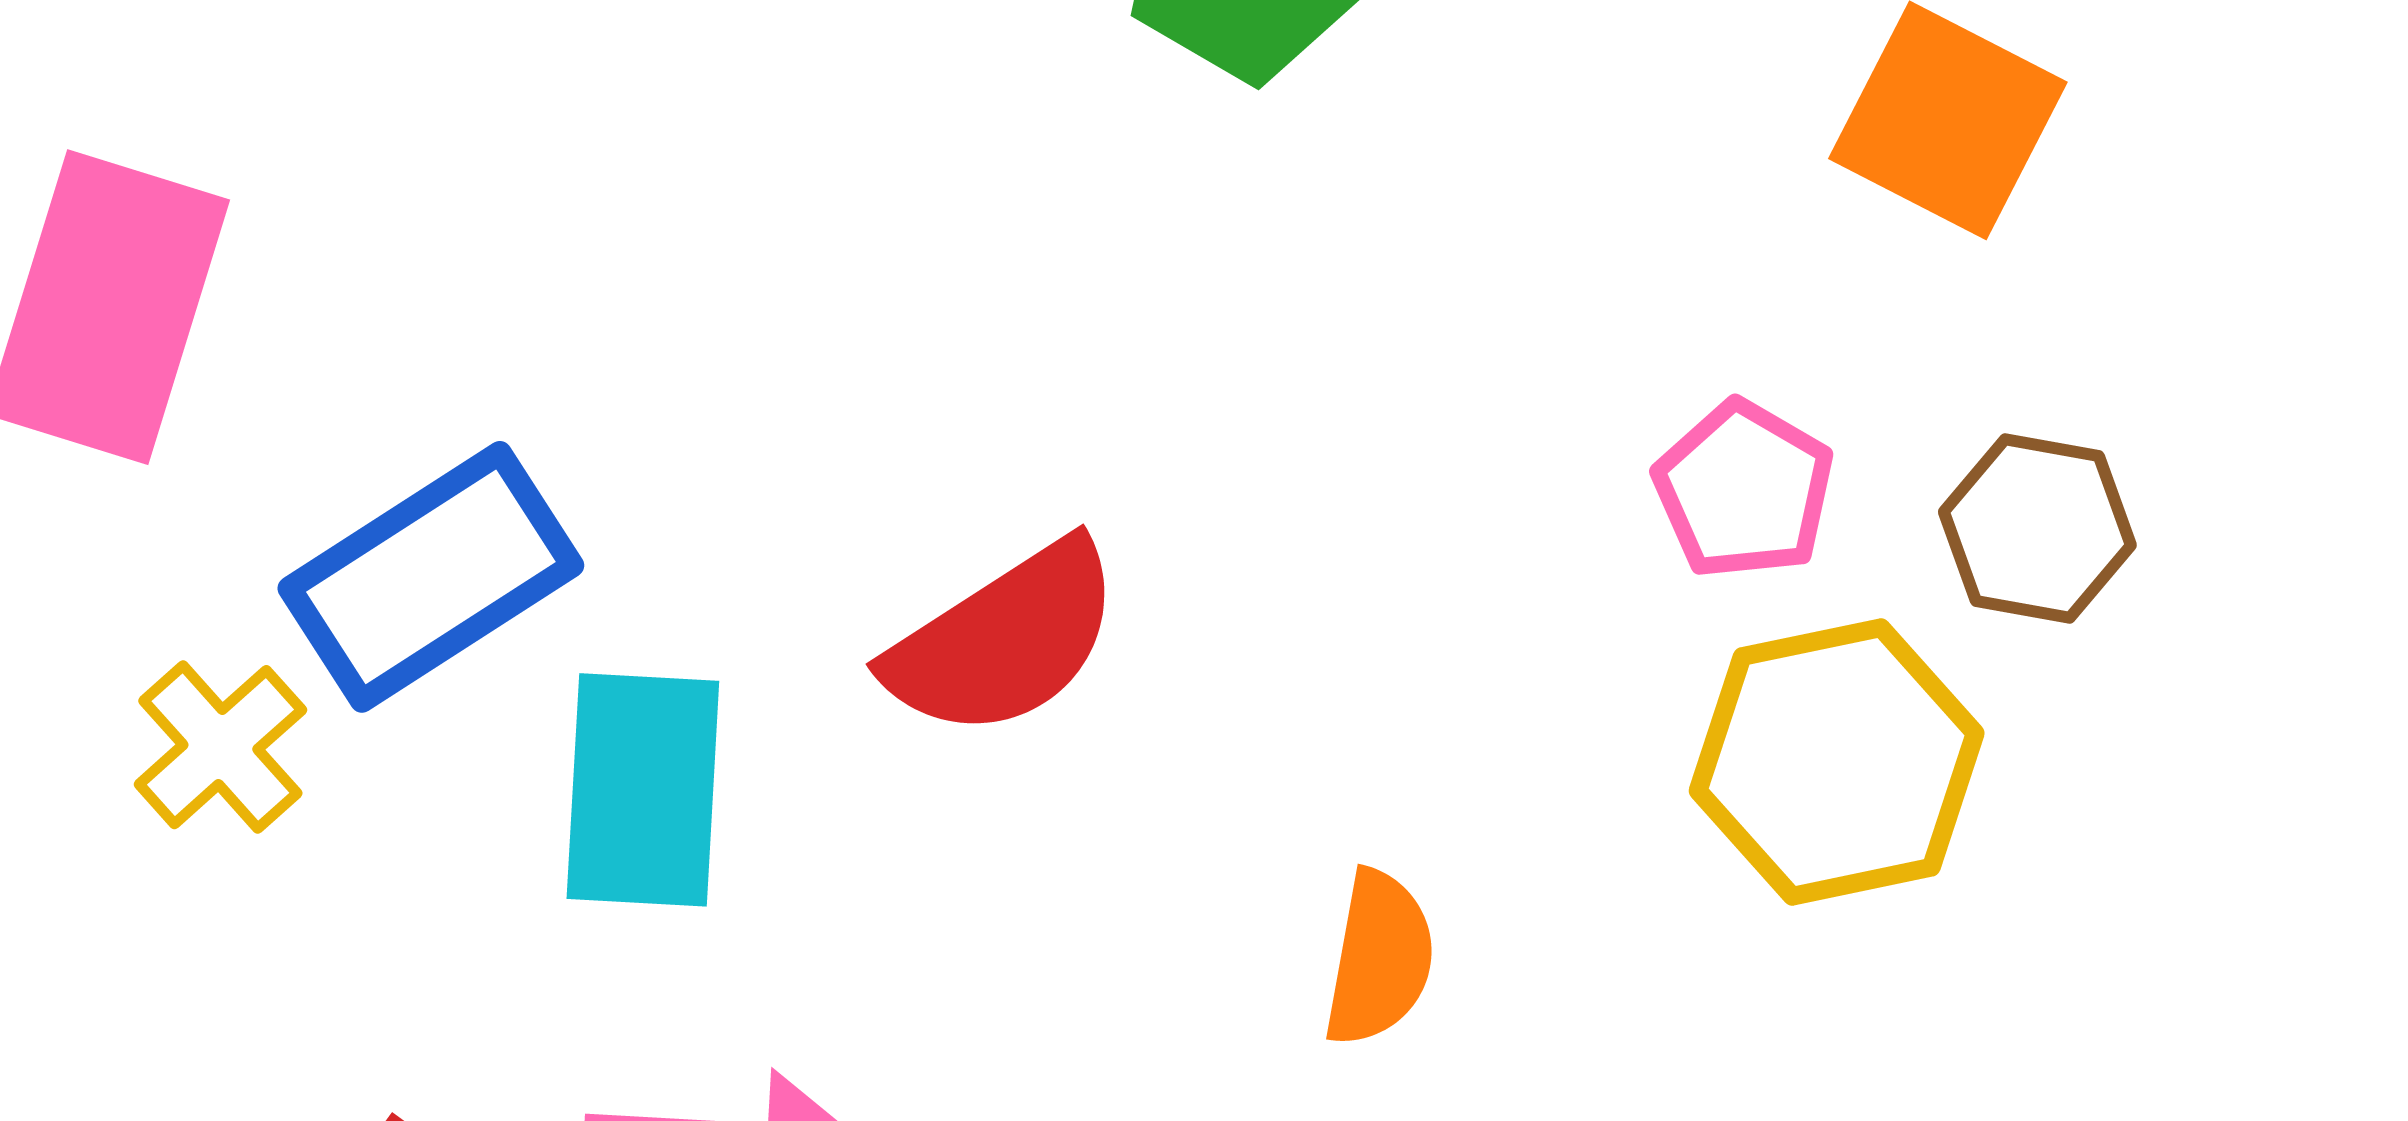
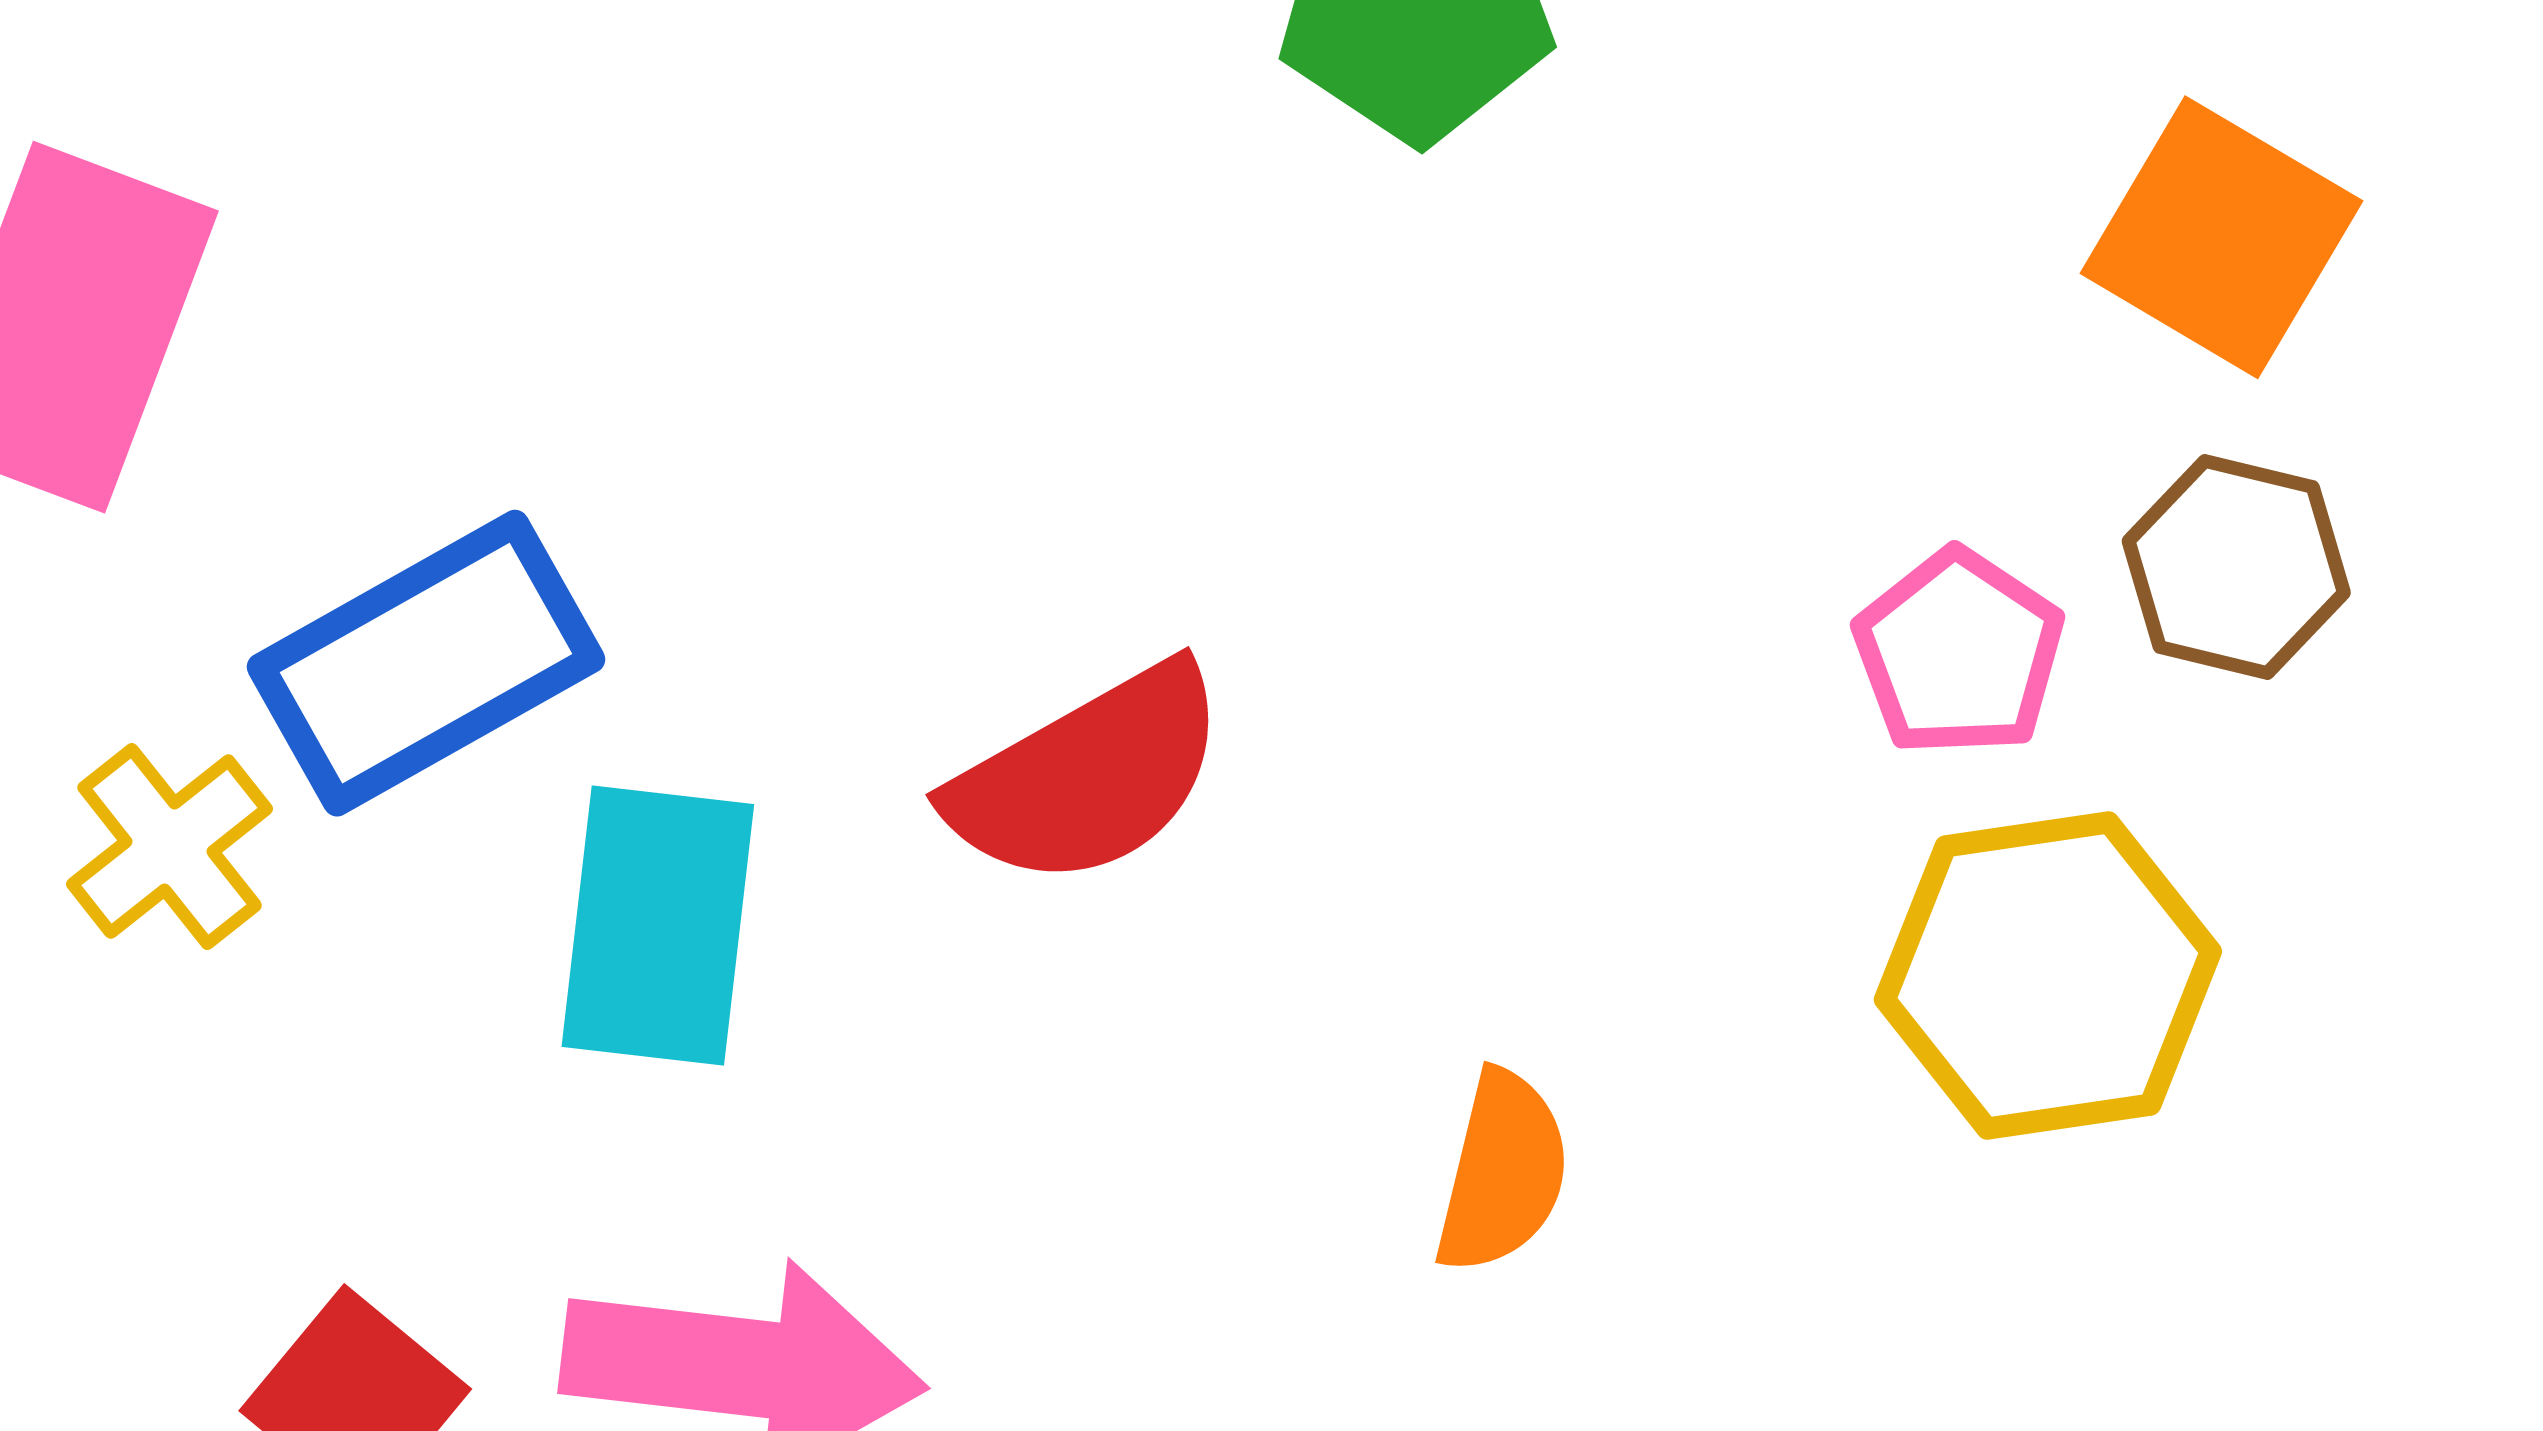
brown hexagon: (2037, 529) -> (2236, 567), moved

